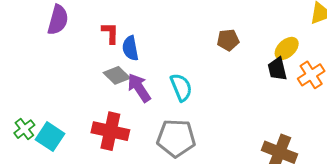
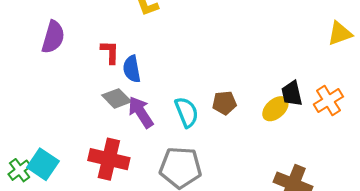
brown pentagon: (228, 40) -> (224, 103), moved
yellow ellipse: (287, 48) -> (275, 109), moved
green cross: (24, 129) -> (20, 170), moved

